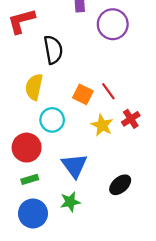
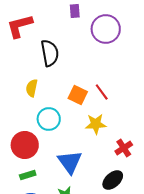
yellow semicircle: (34, 87) -> (32, 88), size x0.7
red cross: (131, 119) -> (124, 148), moved
yellow star: (102, 125) -> (96, 124), turned -30

